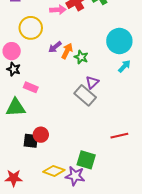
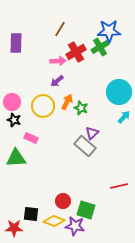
yellow circle: (31, 28) -> (43, 106), moved
purple arrow: (55, 47) -> (57, 81), moved
red circle: (41, 135) -> (63, 201), moved
black square: (31, 141) -> (31, 214), moved

